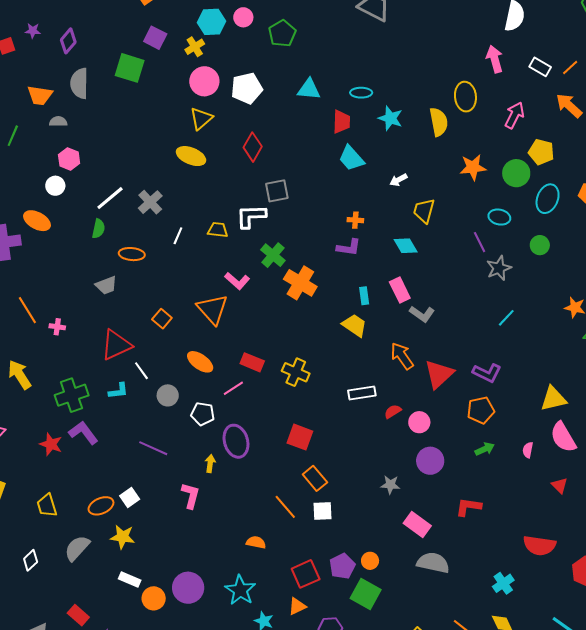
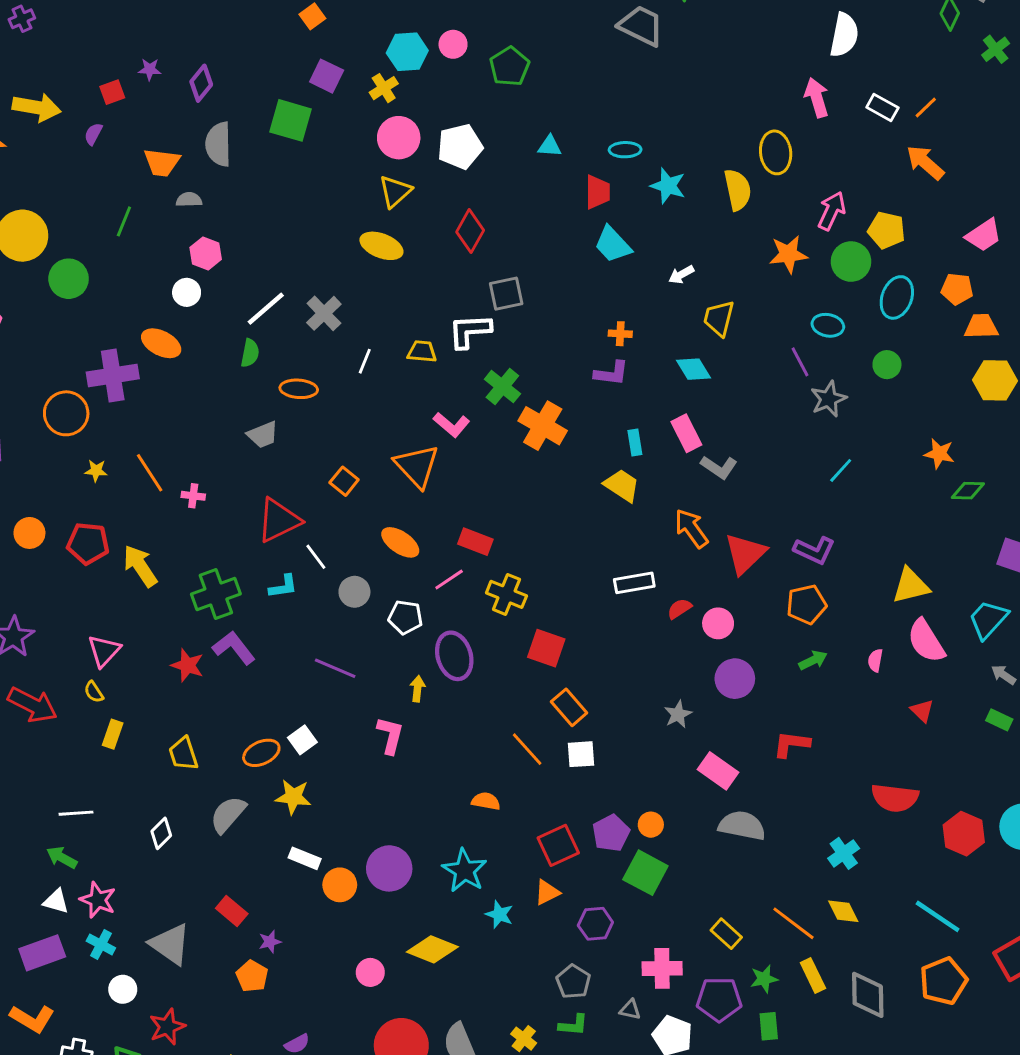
cyan triangle: (309, 89) -> (550, 146), size x0.7
pink arrow: (514, 115) -> (832, 211), moved
yellow cross: (296, 372) -> (506, 594), moved
gray star: (390, 485) -> (678, 714), turned -30

